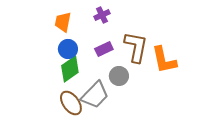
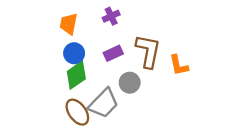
orange L-shape: (164, 60) -> (179, 65), size x0.7

